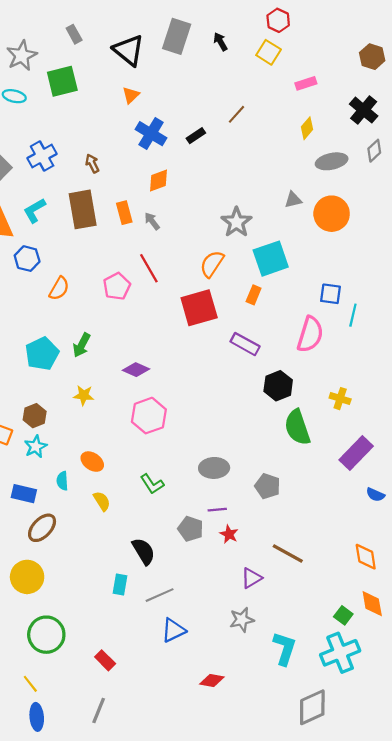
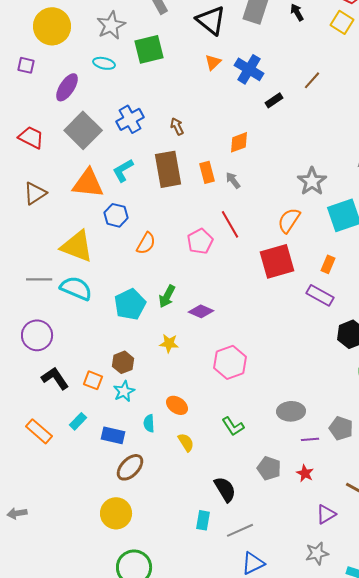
blue cross: (151, 134) -> (249, 69), moved
orange rectangle: (254, 295) -> (328, 264), moved
purple diamond: (136, 370) -> (201, 311), moved
purple line: (217, 510) -> (310, 439), moved

